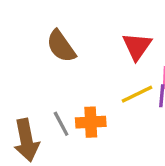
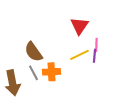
brown semicircle: (61, 46) -> (33, 52), moved

